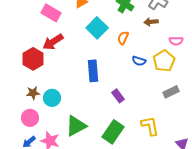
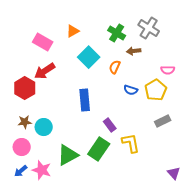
brown arrow: (151, 22) -> (134, 51), moved
yellow L-shape: (150, 126) -> (131, 143), moved
green rectangle: (113, 132) -> (99, 149), moved

